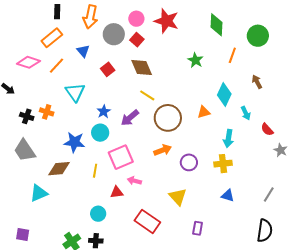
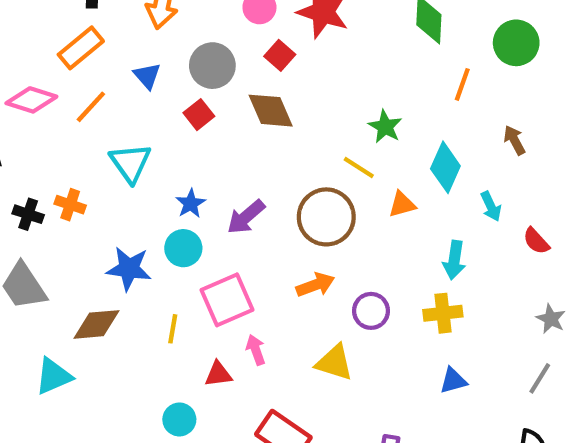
gray circle: (114, 34) -> (212, 66), moved
red square: (137, 40) -> (280, 55), moved
green star: (195, 60) -> (385, 127), moved
yellow line: (147, 95) -> (359, 167), moved
gray star: (281, 150) -> (551, 319), moved
pink arrow: (134, 181) -> (256, 350), turned 56
blue triangle: (228, 195) -> (453, 381), turned -32
yellow triangle: (178, 197) -> (334, 363), moved, turned -30

